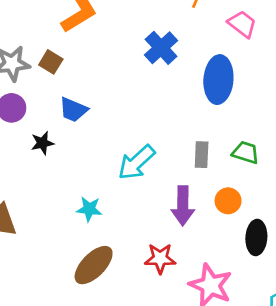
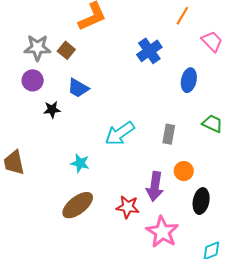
blue ellipse: (218, 80) -> (189, 80), size x0.7
green trapezoid: (246, 152) -> (212, 124), moved
purple arrow: (183, 206) -> (155, 186), moved

